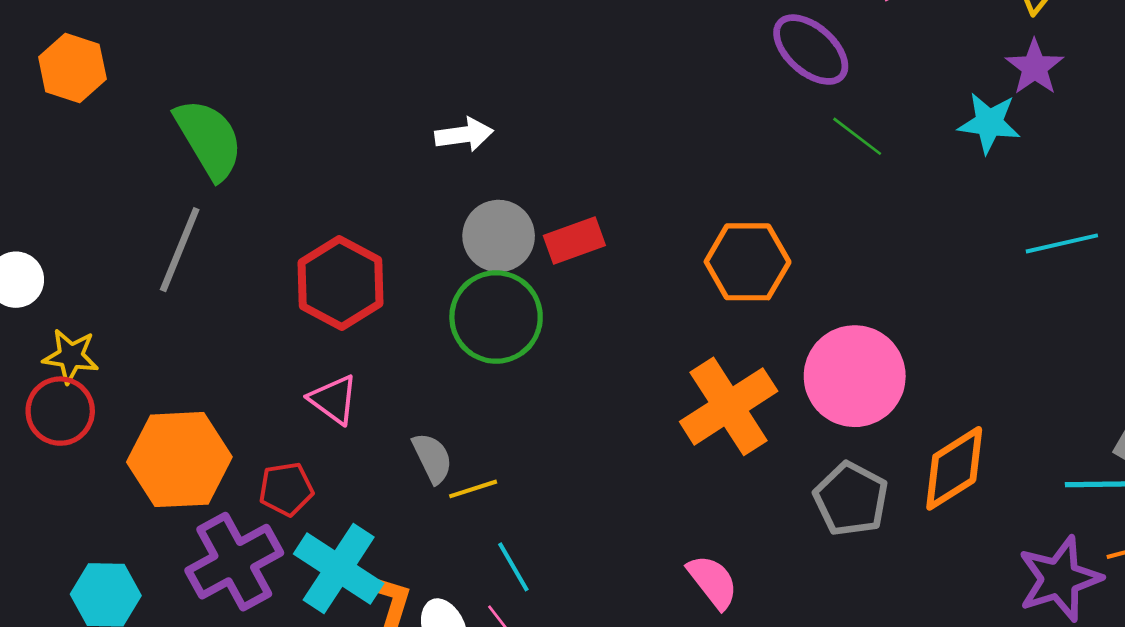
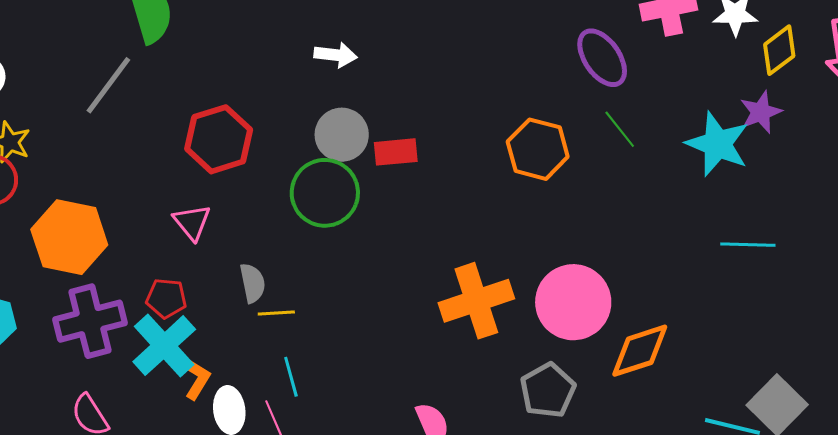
cyan star: (989, 123) -> (718, 144), size x1.4
orange hexagon: (748, 262) -> (538, 149), moved
orange diamond: (954, 468) -> (640, 351), moved
red pentagon: (286, 489) -> (166, 298), moved

